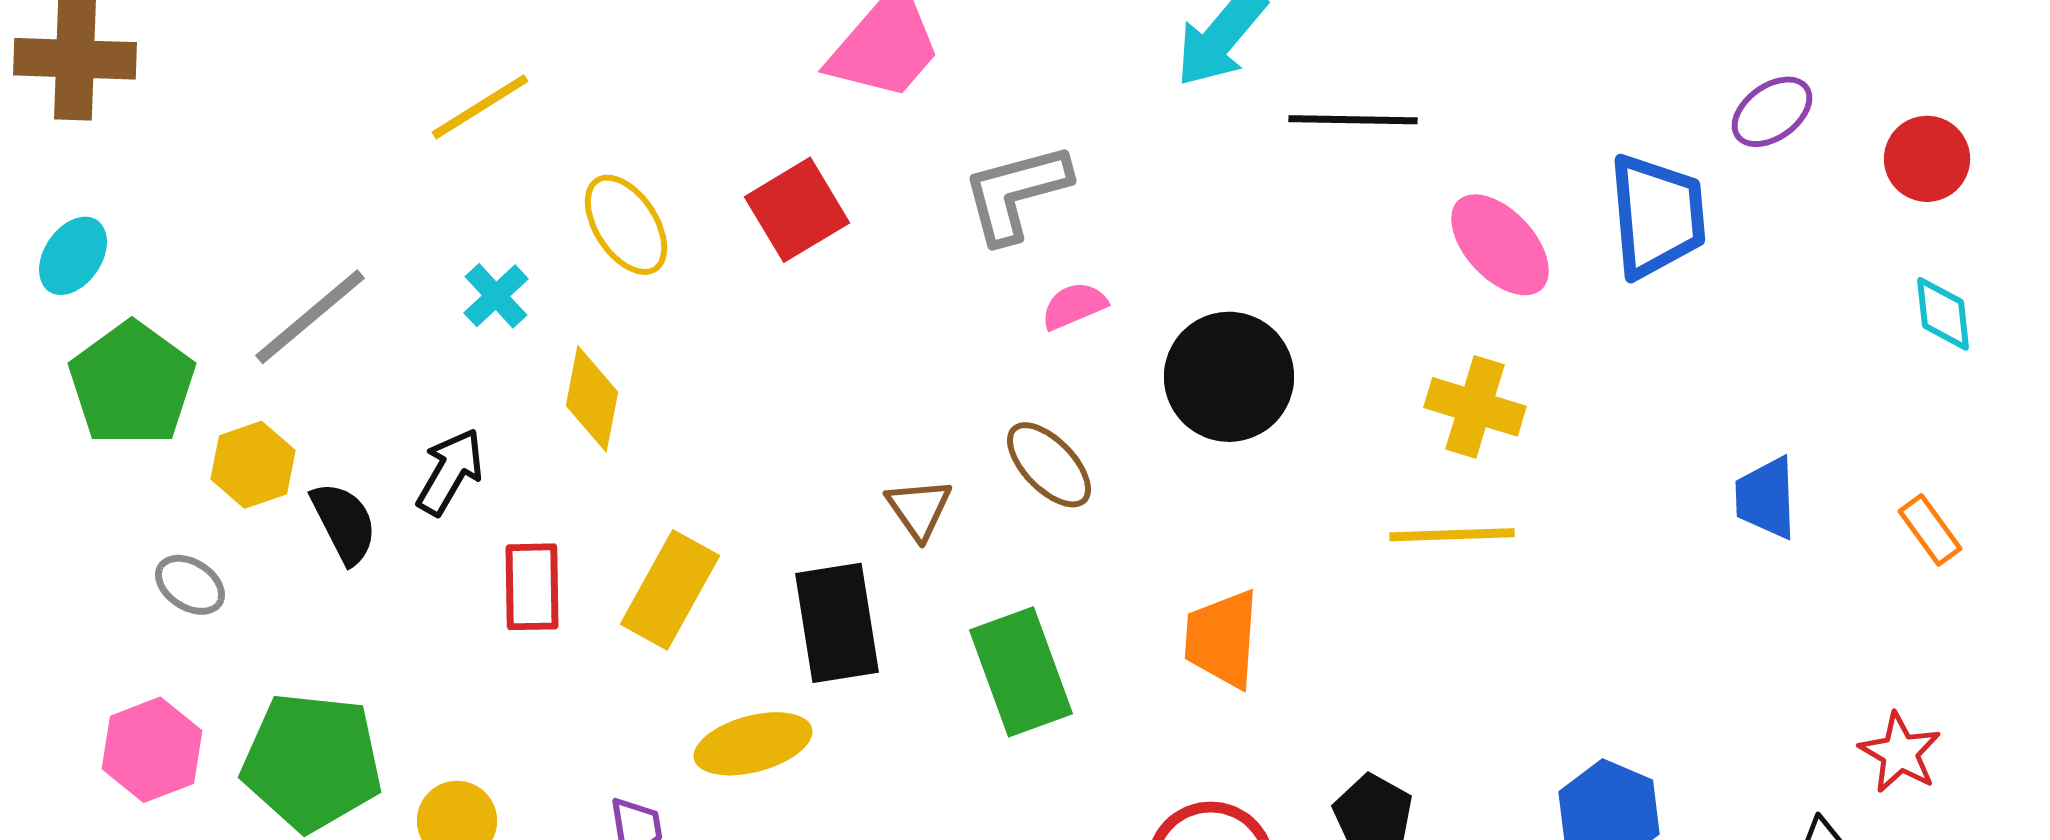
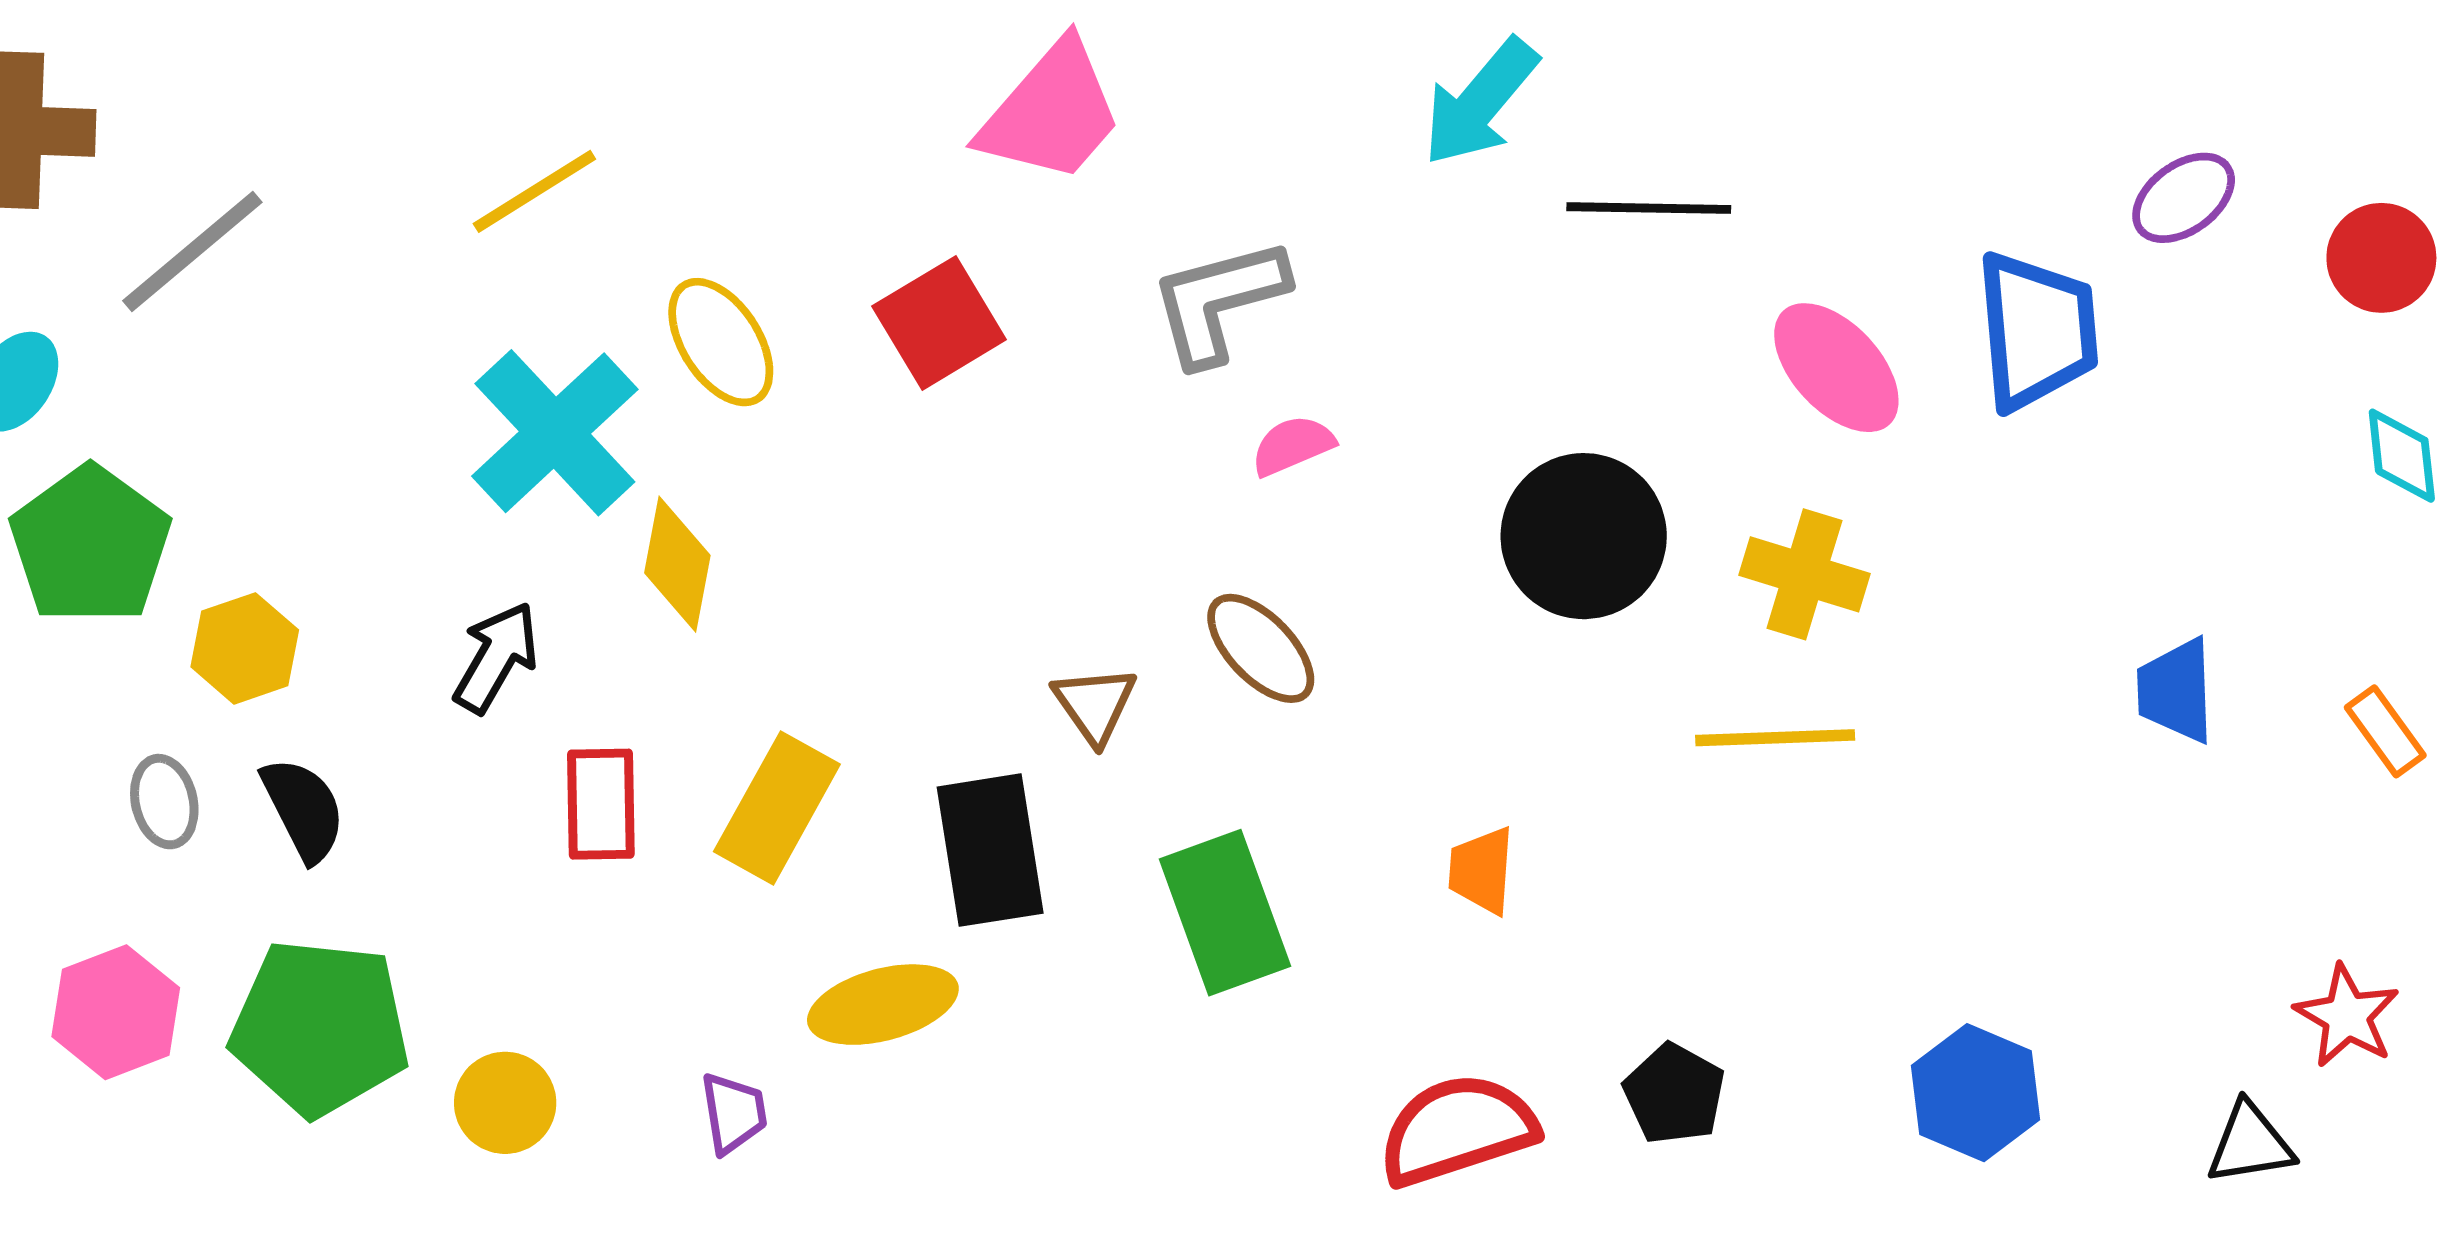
cyan cross: (496, 296) -> (555, 433), size x2.0
gray line: (310, 317) -> (192, 251), moved
black circle: (1229, 377) -> (1584, 536), moved
black semicircle: (344, 523) -> (303, 809), moved
gray ellipse: (190, 585) -> (164, 802), turned 44
orange trapezoid: (1222, 639) -> (1482, 871), size x0.7

